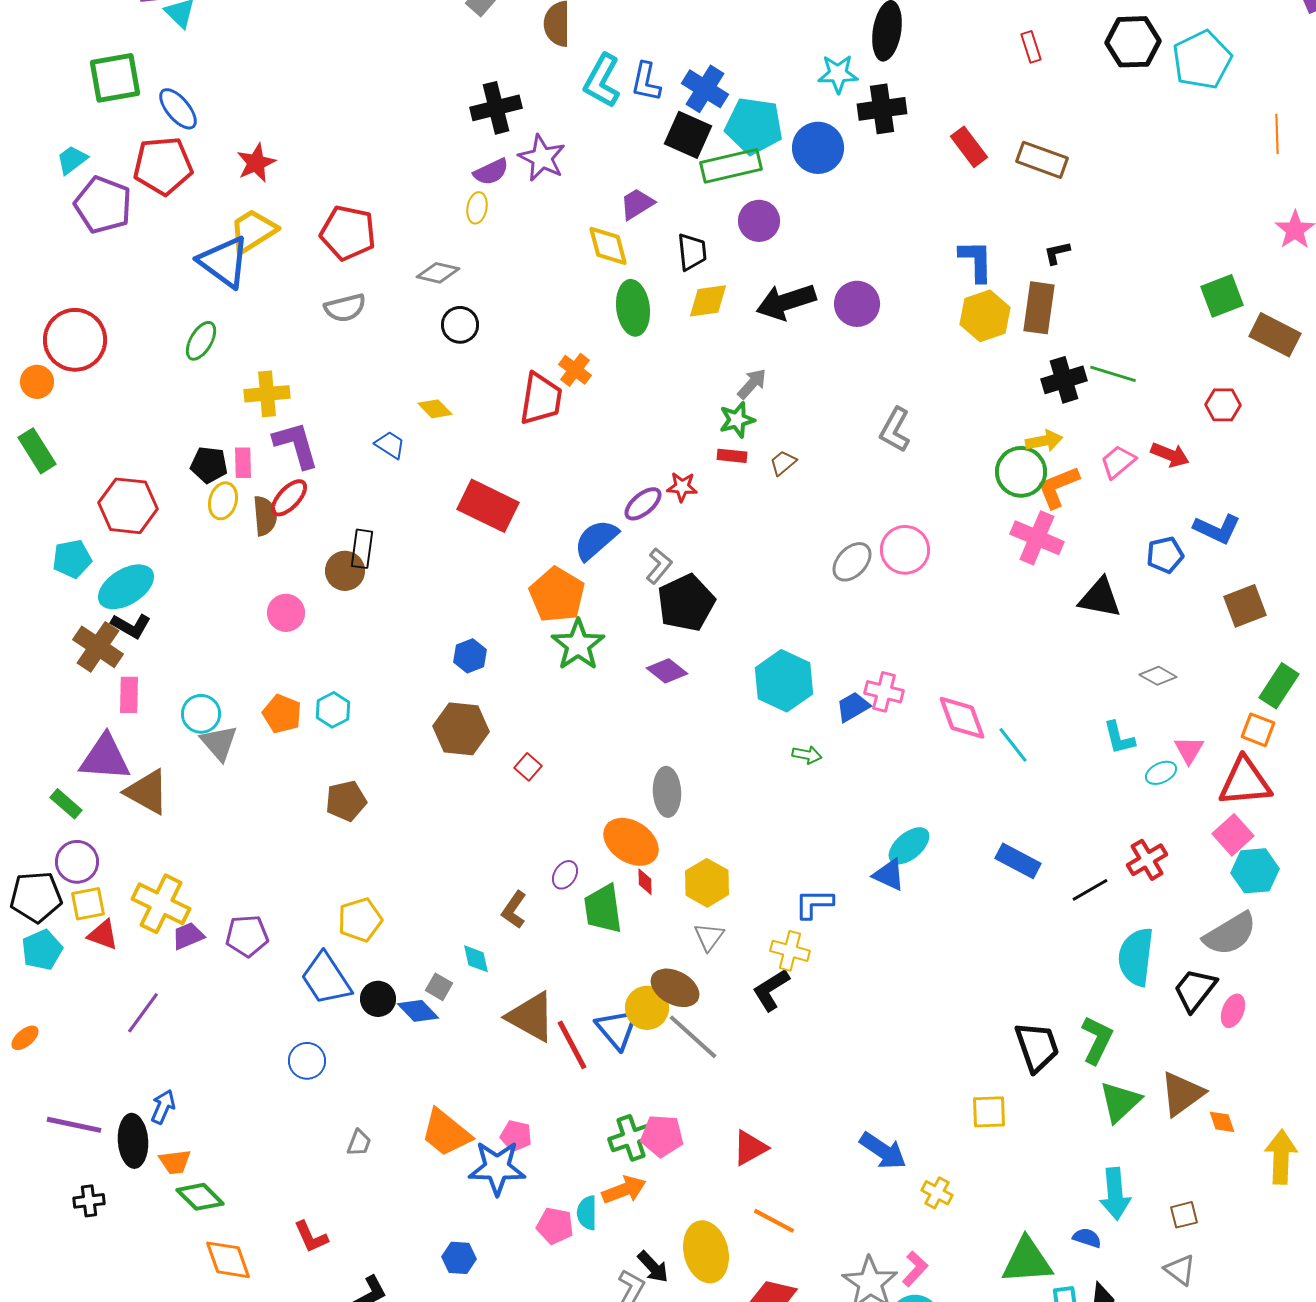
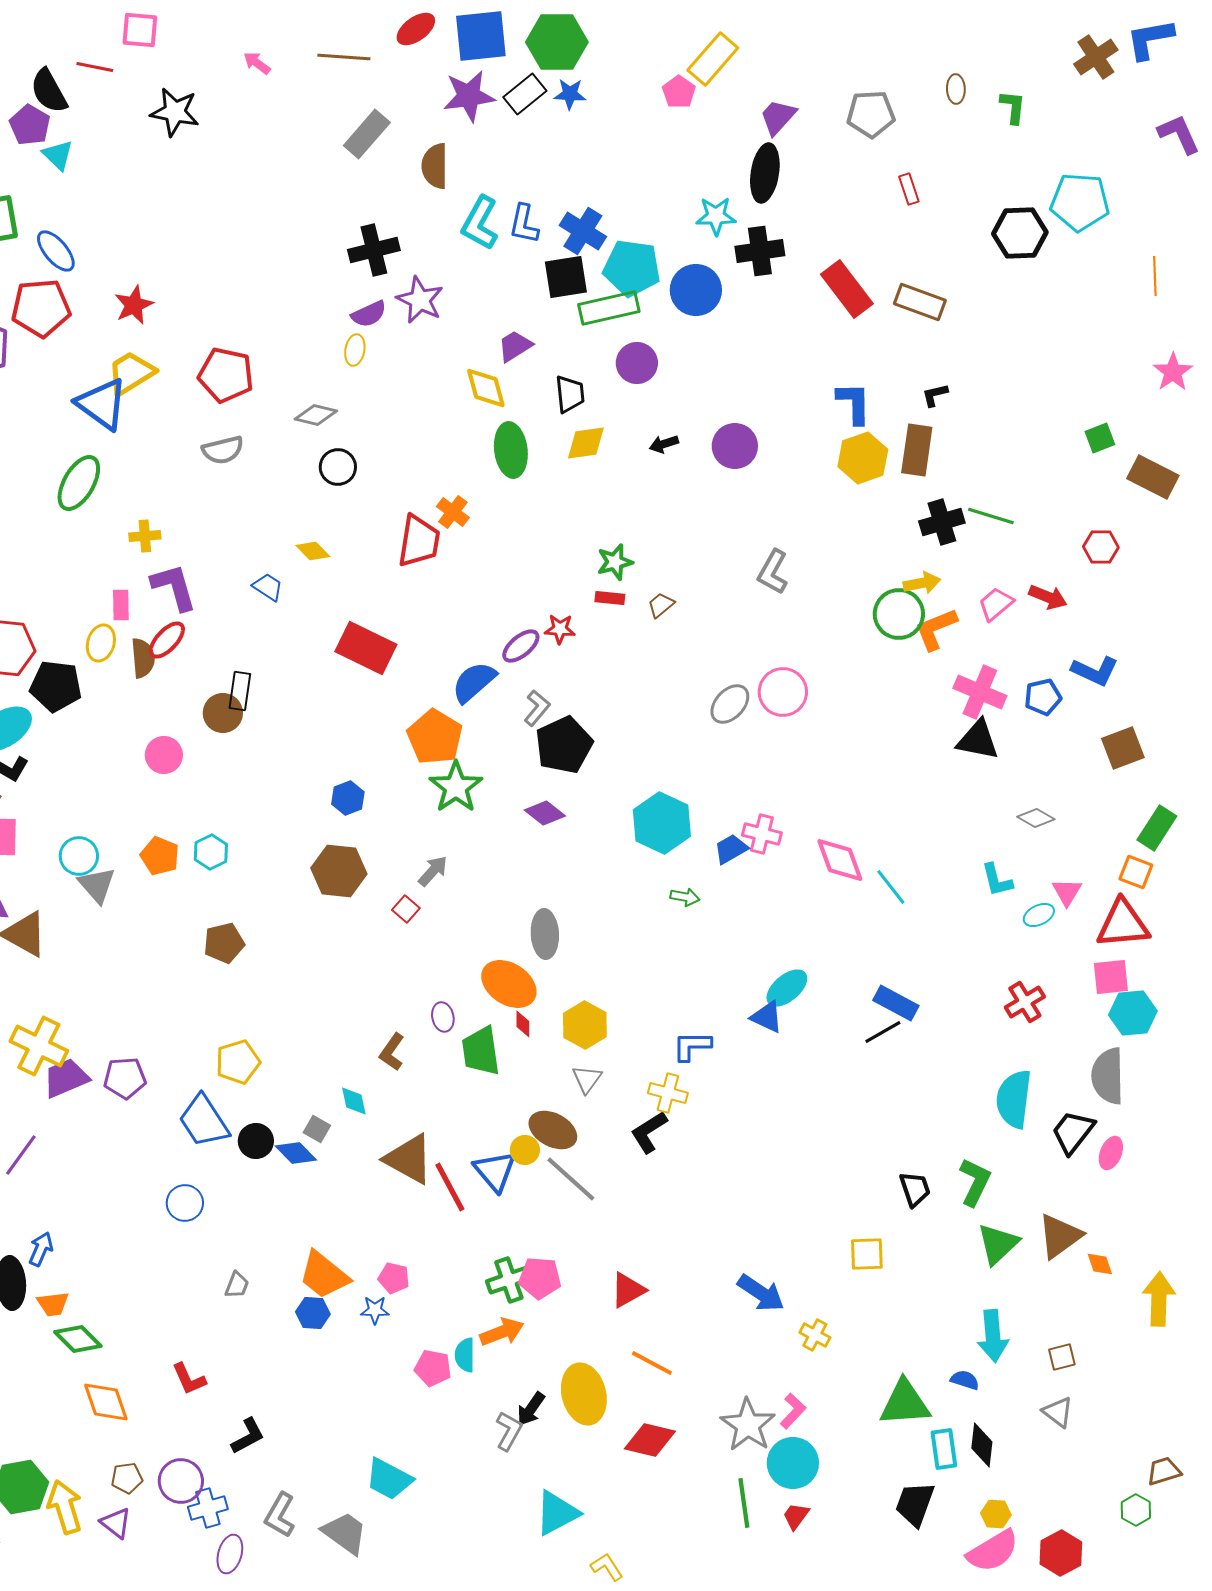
black hexagon: (1133, 42) -> (1020, 233), moved
cyan pentagon: (1202, 60) -> (1080, 202), turned 30
black square: (688, 135) -> (566, 277), turned -33
red rectangle: (969, 147) -> (847, 289), size x1.4
green square: (1222, 296) -> (1100, 438), size x0.7
black arrow: (786, 302) -> (664, 444), size x0.5
green ellipse: (201, 341) -> (79, 483), size x1.4
gray arrow: (752, 384) -> (433, 871), moved
yellow cross: (267, 394) -> (145, 536), size x0.7
black pentagon: (209, 465) -> (56, 686), moved, size x1.4
pink cross: (1037, 538) -> (980, 692), moved
pink square: (1233, 835) -> (1111, 977), turned 36
purple ellipse: (565, 875) -> (443, 1017), turned -44
black line: (1090, 890) -> (883, 1032), moved
gray semicircle: (1230, 934) -> (1108, 1076), turned 120
purple trapezoid: (188, 936) -> (66, 1078), size x1.4
yellow circle: (647, 1008) -> (525, 1150), size x0.7
black trapezoid: (1037, 1047) -> (915, 1189), size x0.7
blue star: (497, 1168) -> (375, 1310), size x0.5
blue hexagon: (459, 1258) -> (313, 1313), moved
black arrow: (653, 1267) -> (531, 1409), turned 78

